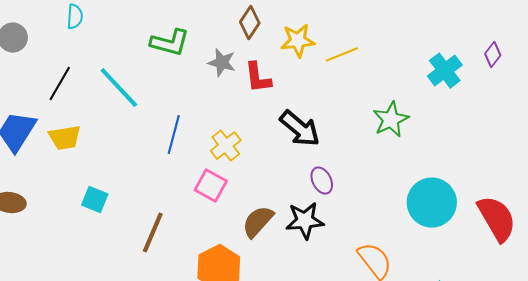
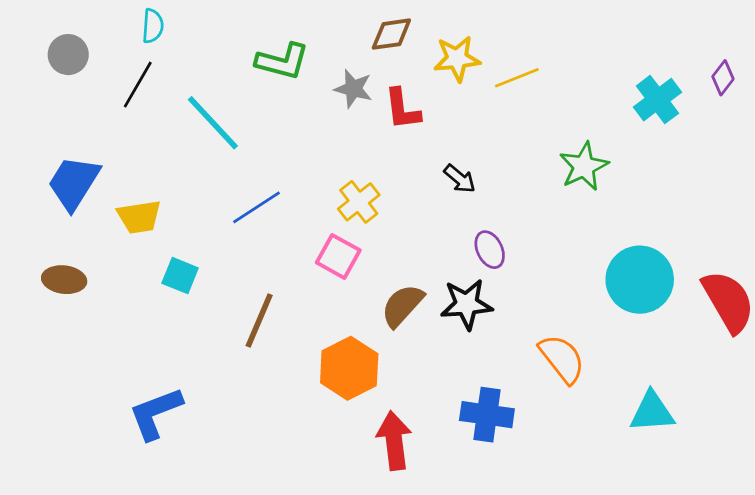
brown diamond: (250, 23) -> (391, 34), turned 48
black line: (60, 84) -> (138, 85), moved
black arrow: (300, 129) -> (460, 179), size x0.6
blue line: (174, 135) -> (256, 207), moved, turned 42
yellow trapezoid: (65, 138) -> (139, 217), moved

